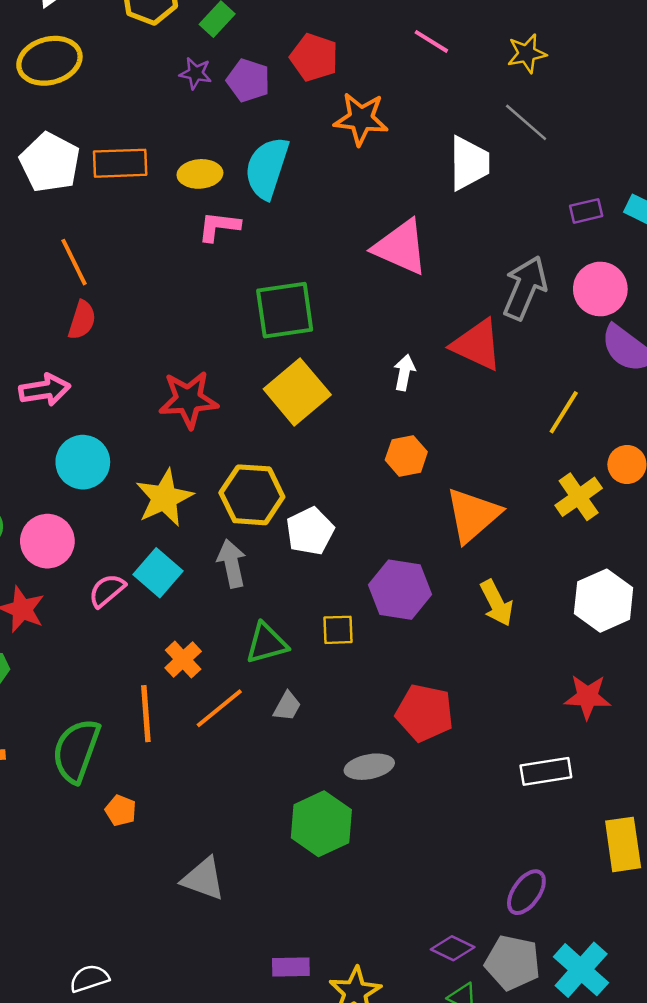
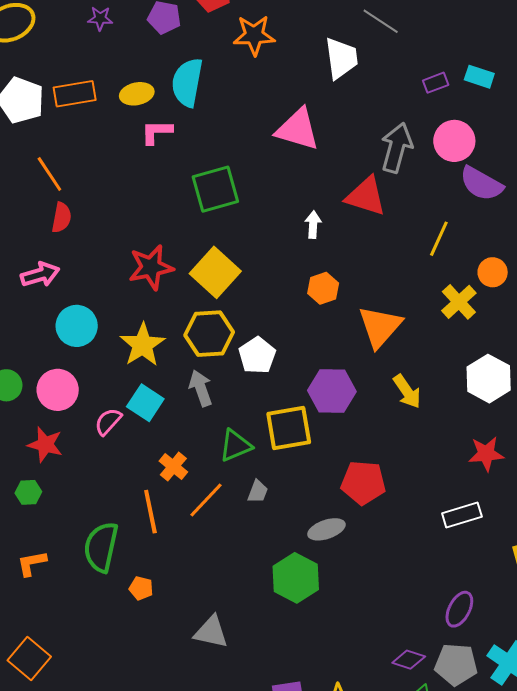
purple star: (196, 73) -> (100, 18), moved
yellow square: (297, 392) -> (215, 272), moved
yellow square: (338, 630) -> (289, 428), size x1.8

